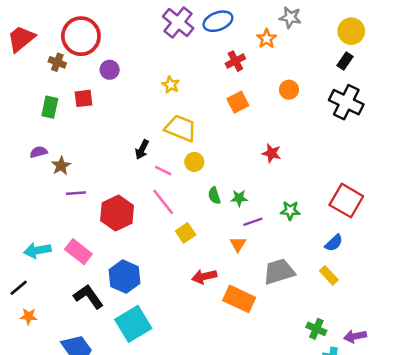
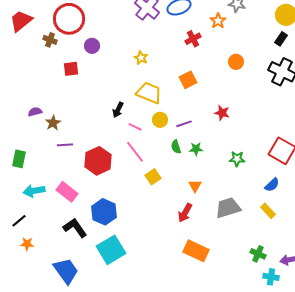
orange square: (238, 102) -> (188, 80), moved
green rectangle: (50, 107) -> (19, 159), moved
purple line: (253, 222) -> (184, 124), moved
red arrow: (204, 277) -> (185, 213), moved, turned -48
orange rectangle: (239, 299) -> (196, 251), moved

